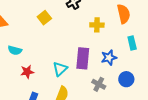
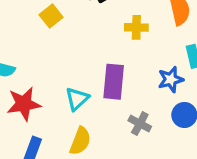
blue star: (109, 58) -> (171, 79), moved
red star: (27, 72) -> (24, 104), size x1.5

